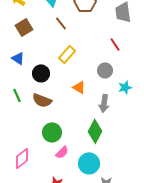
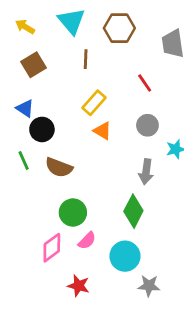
brown line: (61, 23) -> (86, 59), turned 40
red line: (115, 44) -> (145, 83), moved
black circle: (41, 73) -> (42, 129), moved
orange triangle: (79, 87) -> (102, 131), moved
pink diamond: (22, 158) -> (52, 248), moved

